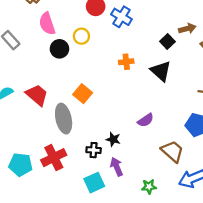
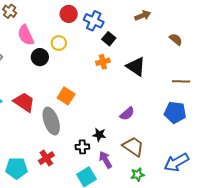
brown arrow: (187, 29) -> (143, 16), moved
black square: (167, 41) -> (109, 39), moved
brown trapezoid: (172, 151) -> (133, 147), moved
red cross: (54, 158) -> (46, 158), size x0.7

